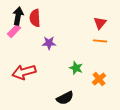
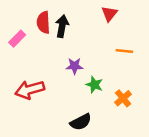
black arrow: (18, 16) -> (62, 26), moved
red triangle: (100, 23) -> (109, 14), moved
purple star: (49, 43) -> (74, 66), moved

